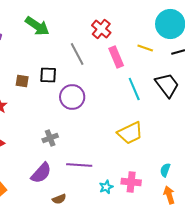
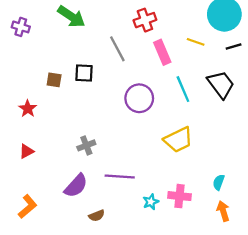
red cross: (101, 29) -> (145, 20), turned 30
purple circle: (72, 97) -> (139, 98), moved

